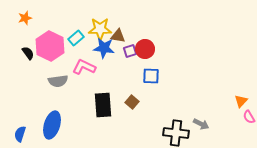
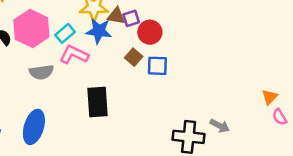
cyan rectangle: (76, 38) -> (65, 33), moved
purple square: (130, 51) -> (131, 18), moved
brown square: (132, 102) -> (134, 57), moved

